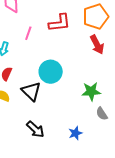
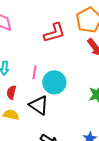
pink line: (28, 33) -> (34, 72), moved

